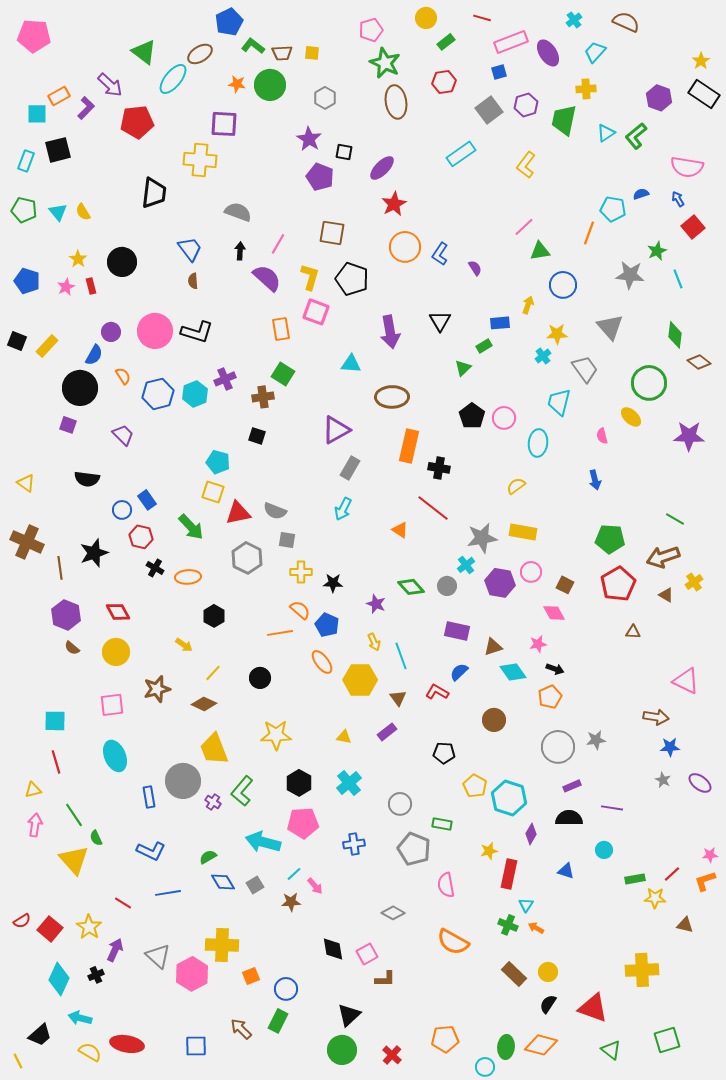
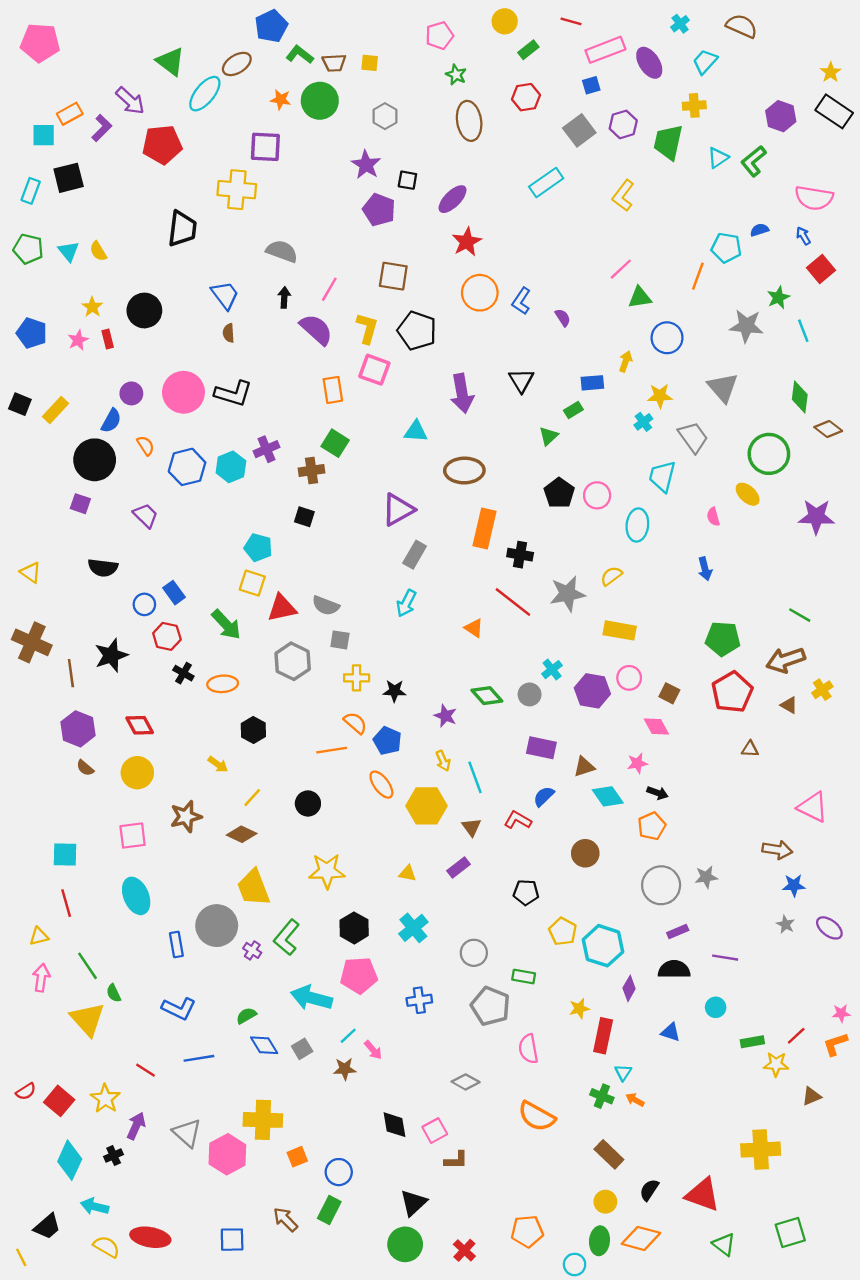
green star: (385, 63) -> (456, 75), size x0.6
gray star: (482, 538) -> (567, 594), moved
brown triangle: (685, 925) -> (812, 1096), turned -36
yellow circle: (548, 972) -> (605, 1202), moved

